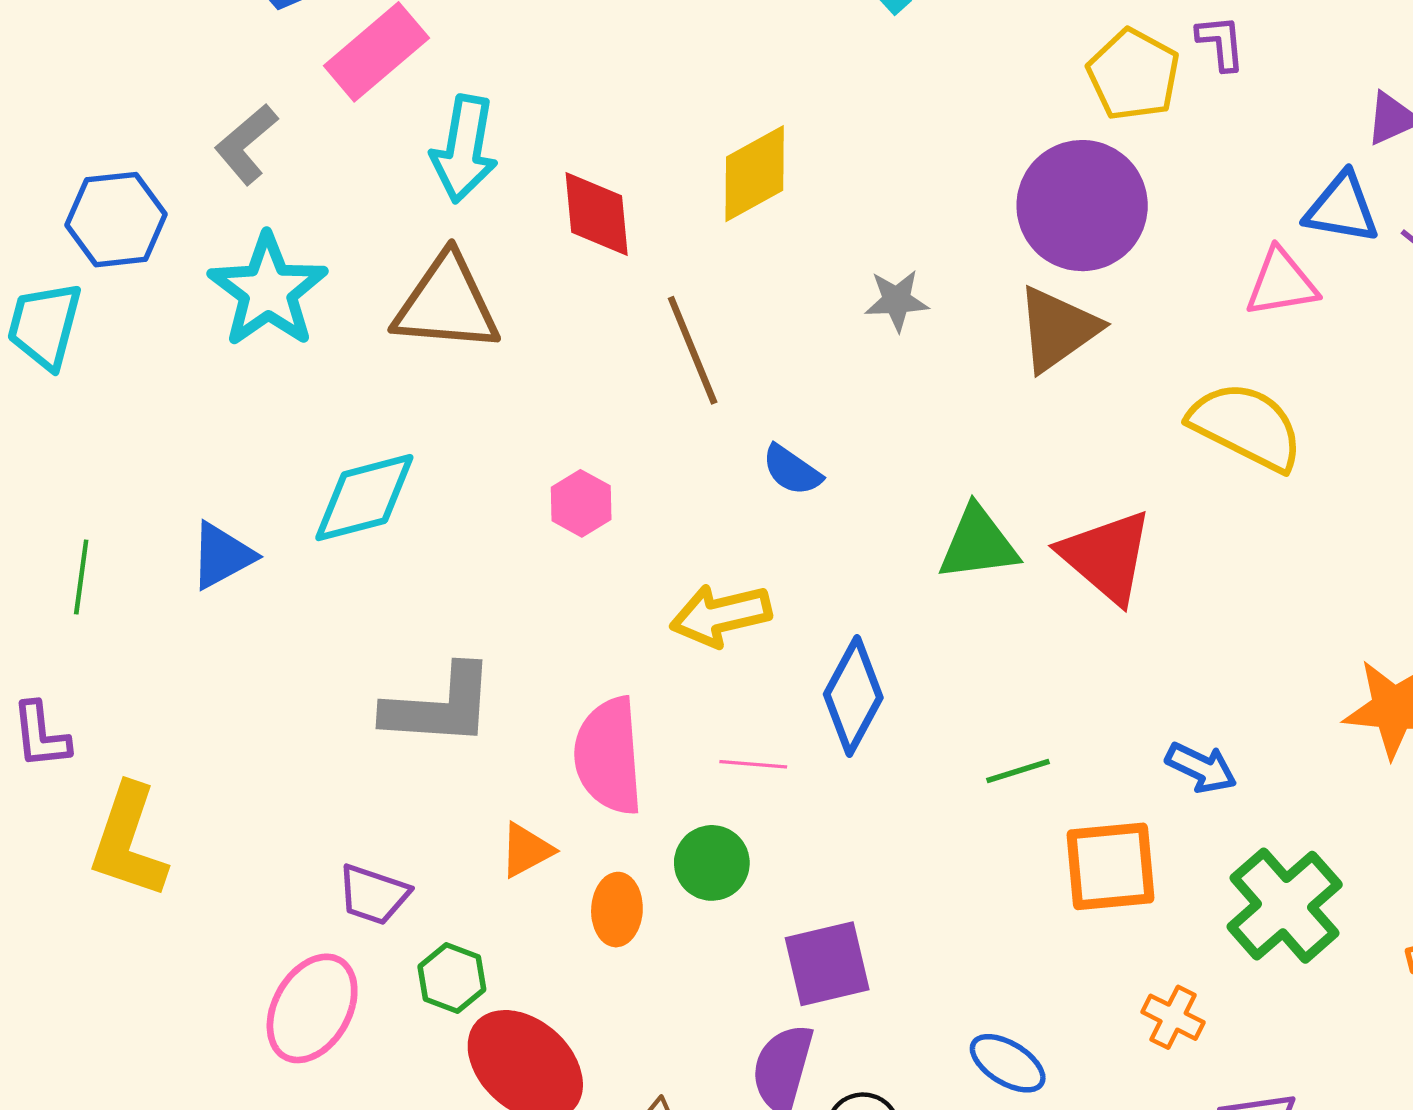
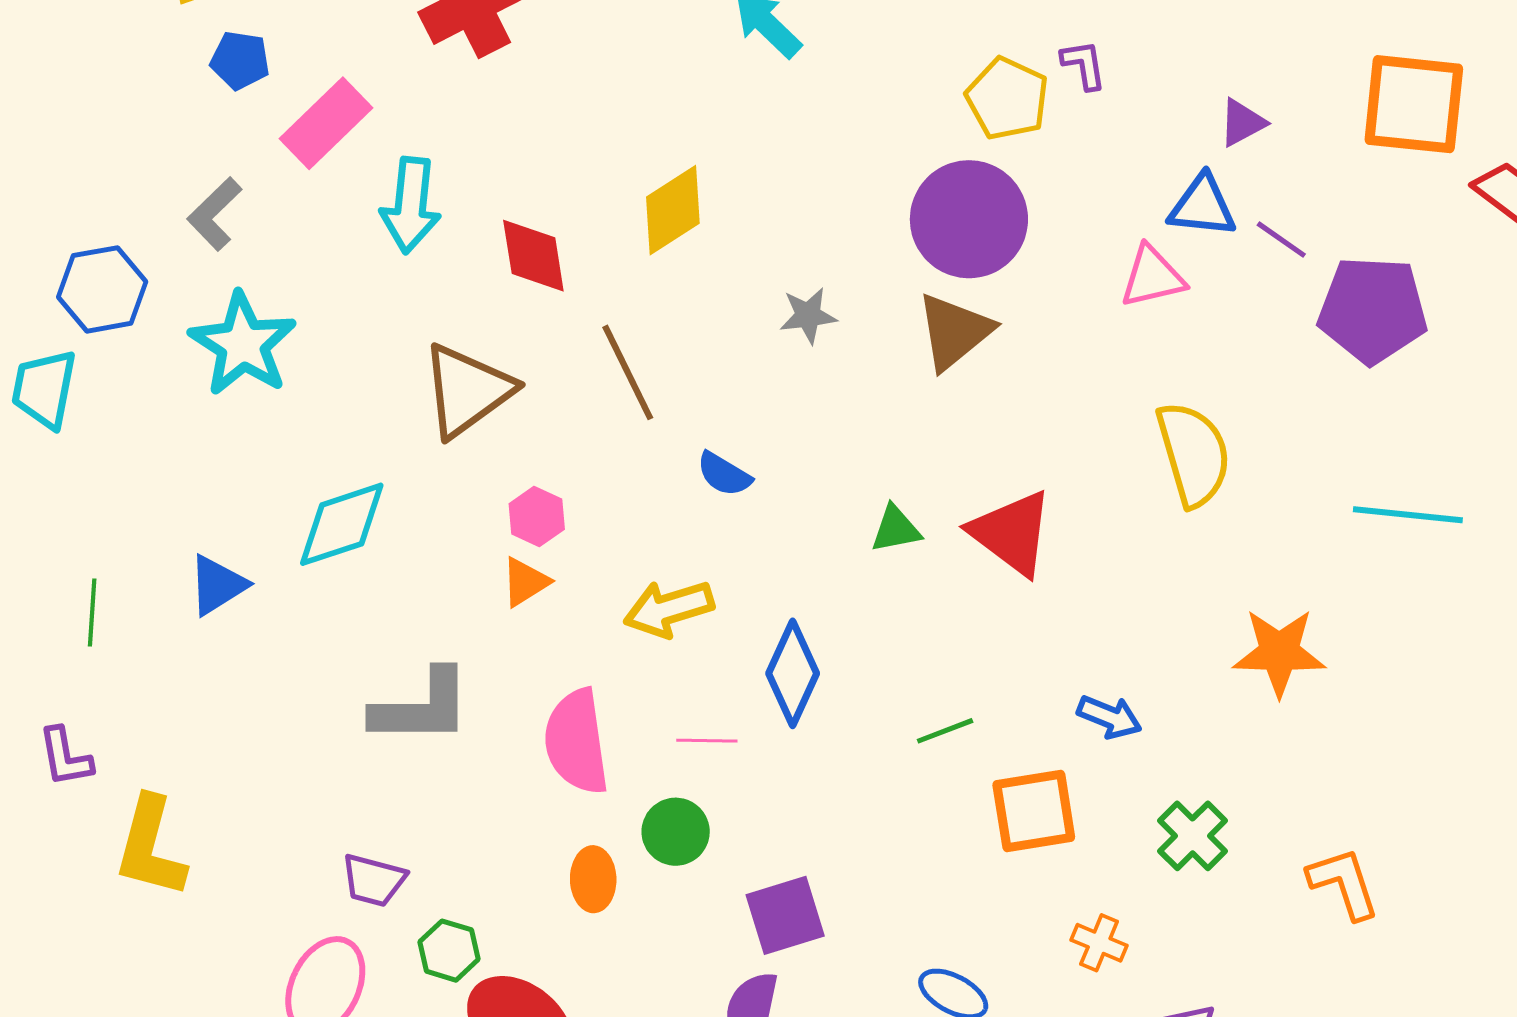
brown triangle: (447, 304) -> (467, 390), moved, turned -37
yellow semicircle: (1246, 426) -> (1193, 454), moved, turned 51
green triangle: (978, 544) -> (896, 529), size x0.7
orange triangle: (526, 850) -> (525, 582), moved
green cross: (1285, 906) -> (1193, 836), size x0.7

